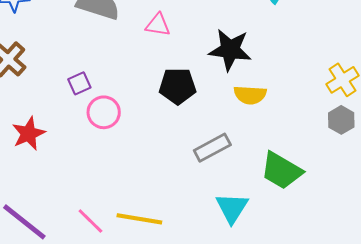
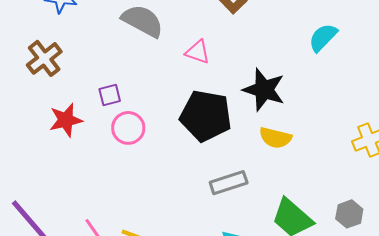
black pentagon: (178, 86) -> (206, 116), size x1.4
gray hexagon: (341, 120) -> (349, 214), moved
red star: (29, 134) -> (66, 120), moved

